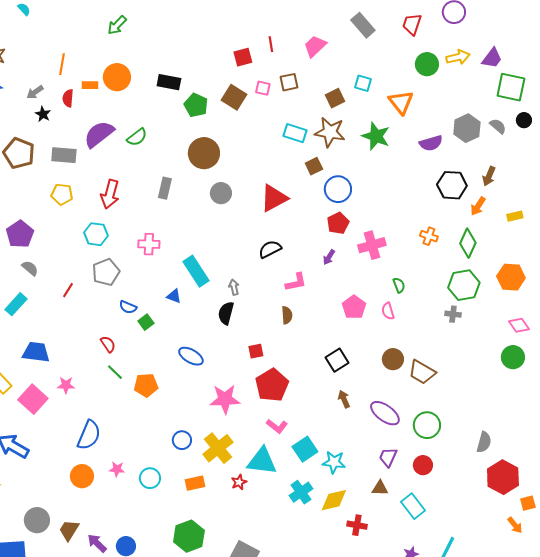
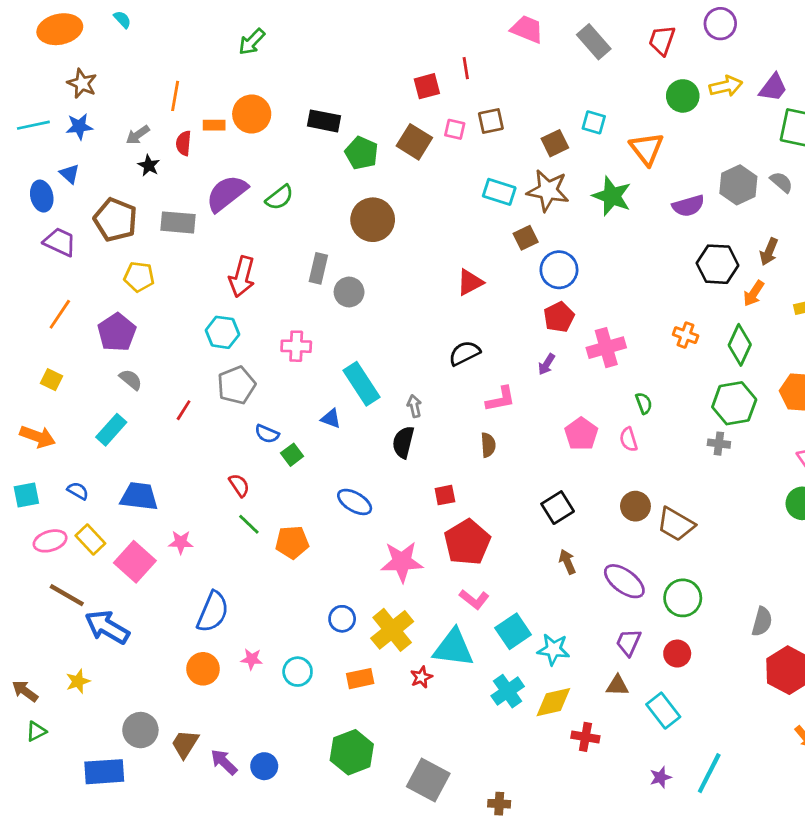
pink trapezoid: (315, 46) -> (527, 29), moved, turned 65
gray circle: (221, 193) -> (349, 292), moved
yellow pentagon: (62, 194) -> (139, 277), moved
red triangle: (274, 198) -> (470, 282), size x0.7

